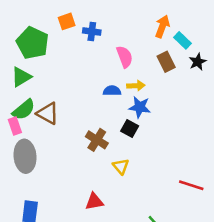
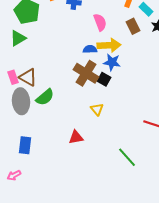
yellow arrow: (136, 86) -> (109, 45), size x1.6
green semicircle: (24, 110) -> (45, 97), moved
brown triangle: (48, 113) -> (28, 77), moved
brown cross: (97, 140) -> (86, 73), moved, size x1.4

